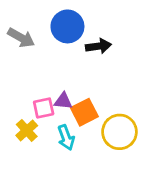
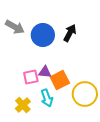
blue circle: (67, 26) -> (43, 35), moved
black arrow: (98, 46) -> (70, 33), turned -54
yellow cross: (27, 130) -> (23, 105), moved

